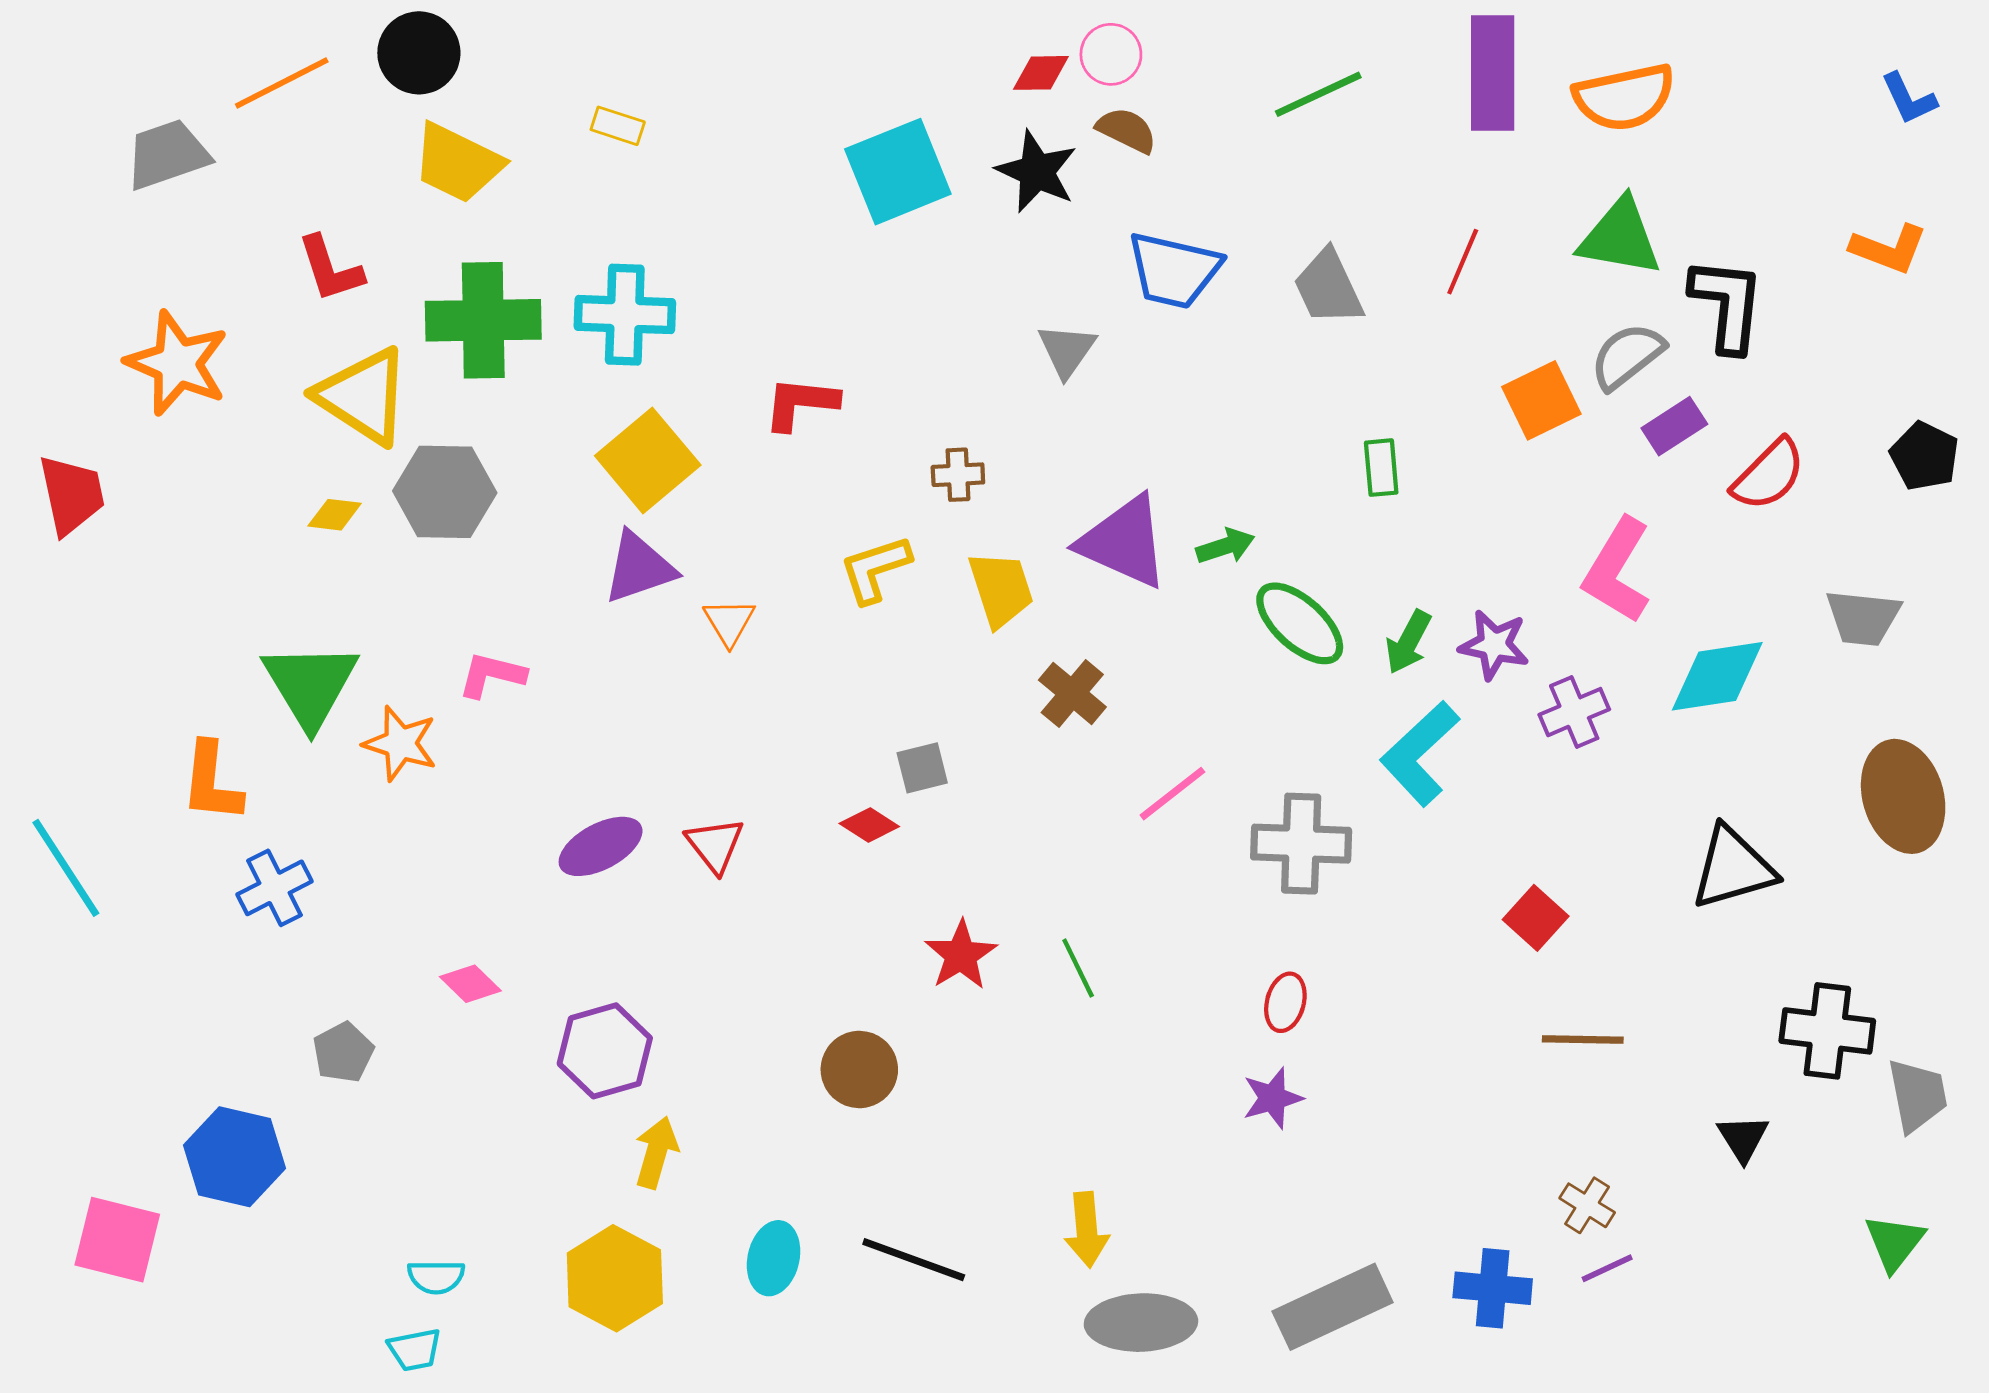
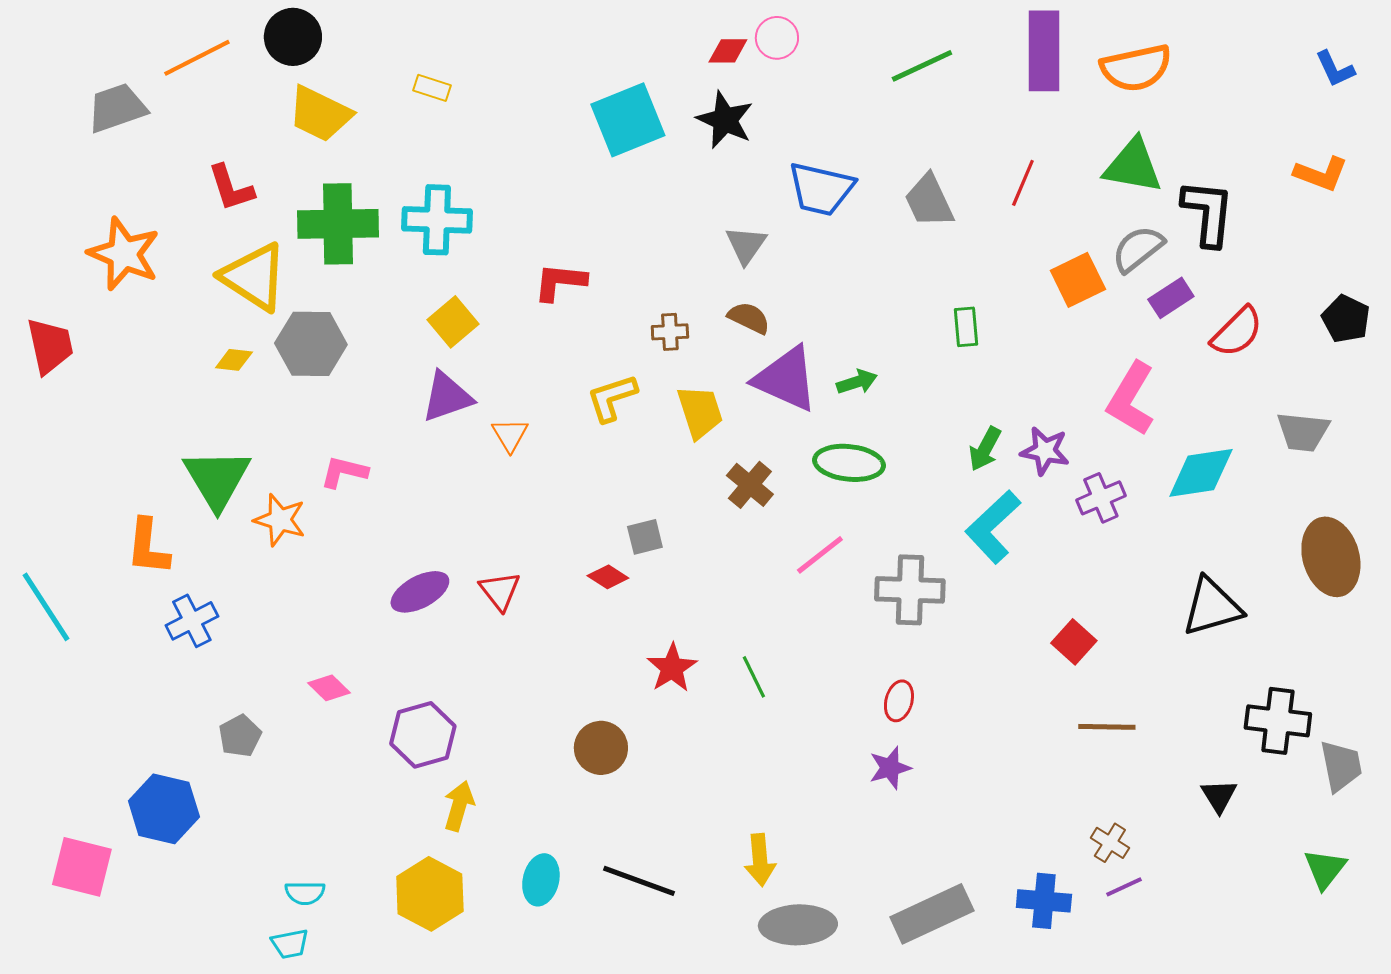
brown semicircle: (1127, 130) -> (749, 318), moved
yellow square: (648, 460) -> (453, 322), size x0.7
green ellipse: (1300, 623) -> (849, 463), moved, turned -36

